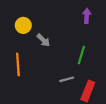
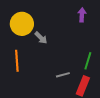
yellow circle: (23, 25) -> (22, 24), size x1.5
green line: (81, 55) -> (88, 61), moved

